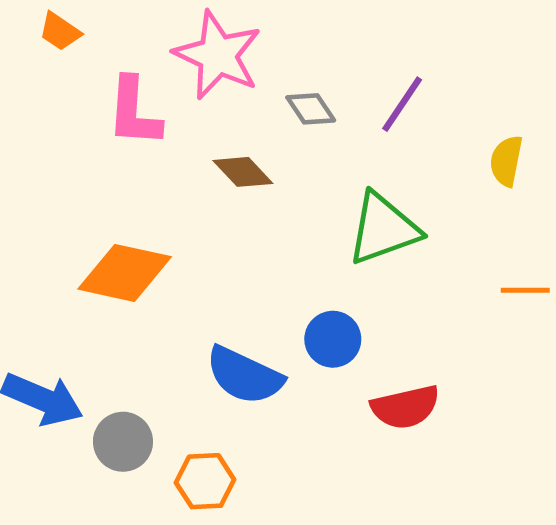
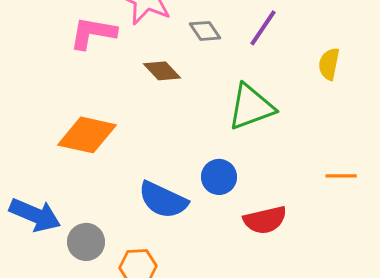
pink L-shape: (134, 112) -> (93, 33), turned 96
orange line: (525, 290) -> (341, 176), moved

